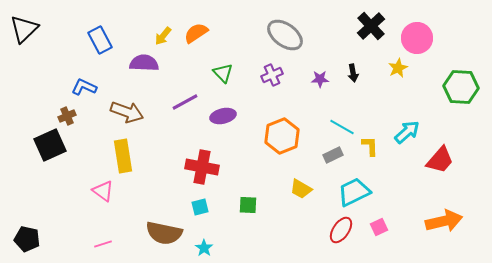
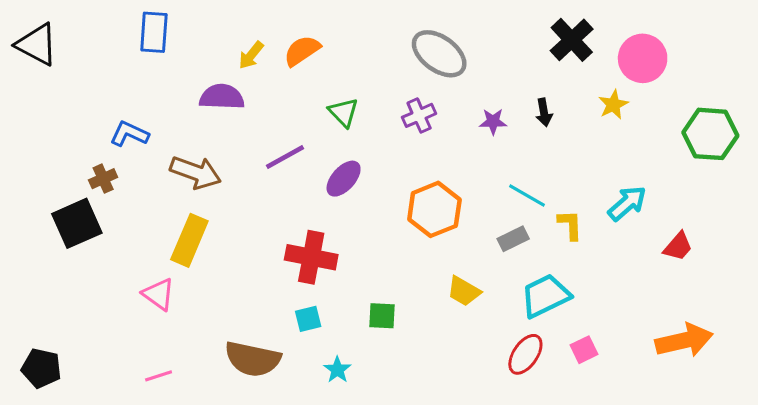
black triangle: (24, 29) -> (37, 45), turned -48
blue rectangle: (100, 40) -> (154, 32), moved, turned 32
purple ellipse: (223, 116) -> (344, 179), turned -35
yellow rectangle: (123, 156) -> (189, 240), turned 32
red trapezoid: (440, 160) -> (678, 246), size x0.7
cyan star: (204, 248) -> (337, 370), moved

